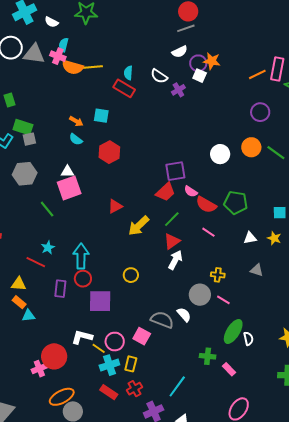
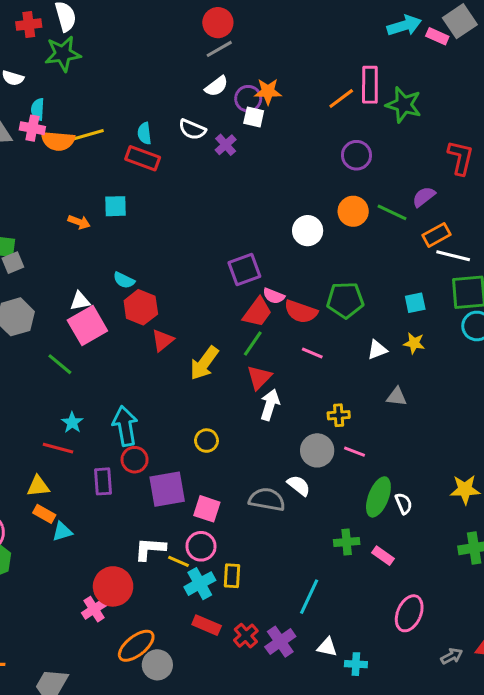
cyan semicircle: (76, 139) -> (124, 280), moved
red hexagon: (109, 152) -> (141, 307), moved
red trapezoid: (165, 192) -> (257, 312), moved
pink square: (142, 336) -> (207, 509), moved
red cross: (135, 389) -> (246, 636), moved

